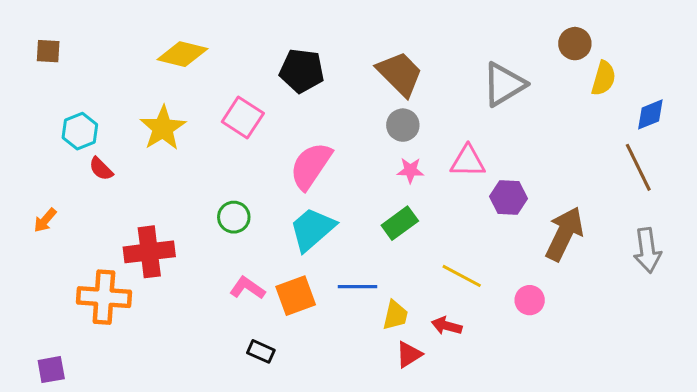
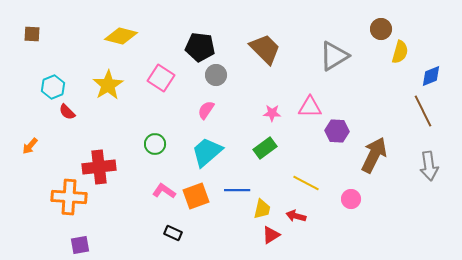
gray circle: (403, 125) -> (216, 75), moved
pink semicircle: (311, 166) -> (206, 110), size x0.6
purple square: (51, 370) -> (80, 245), moved

